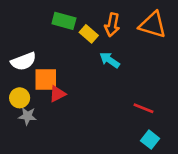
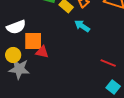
red triangle: (57, 94) -> (42, 52), turned 40
gray star: (27, 116) -> (19, 69), size x1.5

